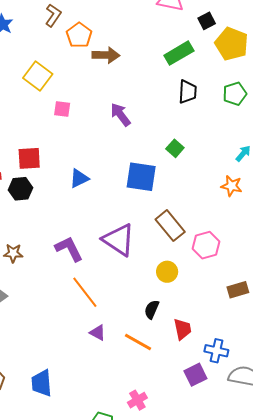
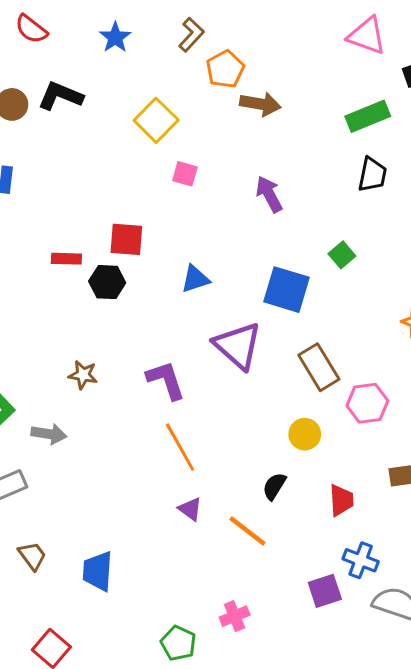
purple triangle: (119, 240) -> (238, 346), moved
red trapezoid: (182, 329) -> (341, 500), moved

